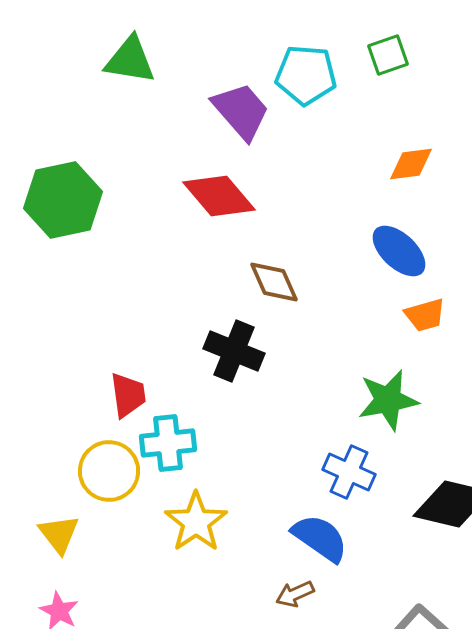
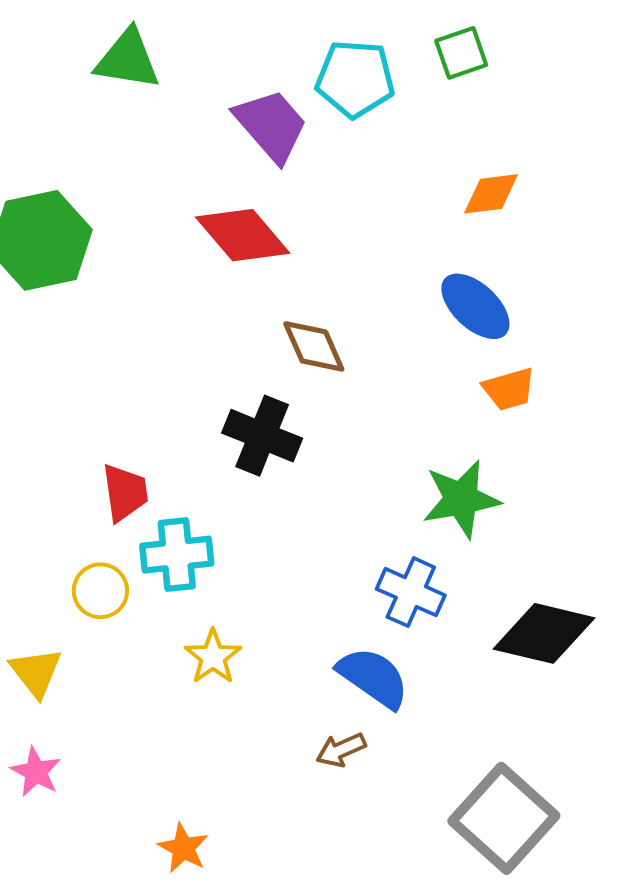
yellow circle: (109, 471) -> (100, 591), size x0.7
yellow star: (196, 522) -> (213, 657), size x0.7

